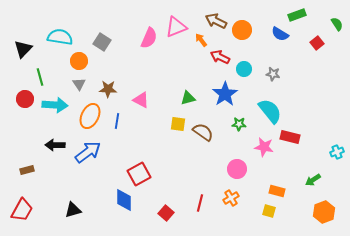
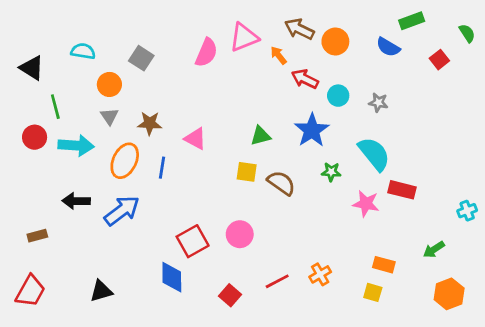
cyan semicircle: (60, 37) -> (83, 51), size x0.7
black triangle: (23, 49) -> (32, 68), turned -42
pink circle: (237, 169) -> (240, 234), moved
red line: (200, 203) -> (277, 281), turned 48

